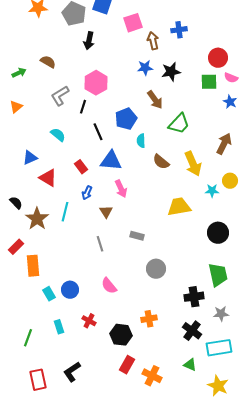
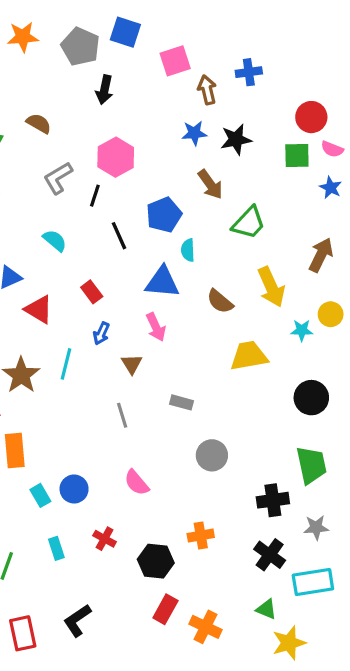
blue triangle: (111, 161) -> (162, 282), moved
brown semicircle: (161, 162) -> (220, 301), moved
yellow star: (218, 386) -> (289, 643), moved, turned 30

